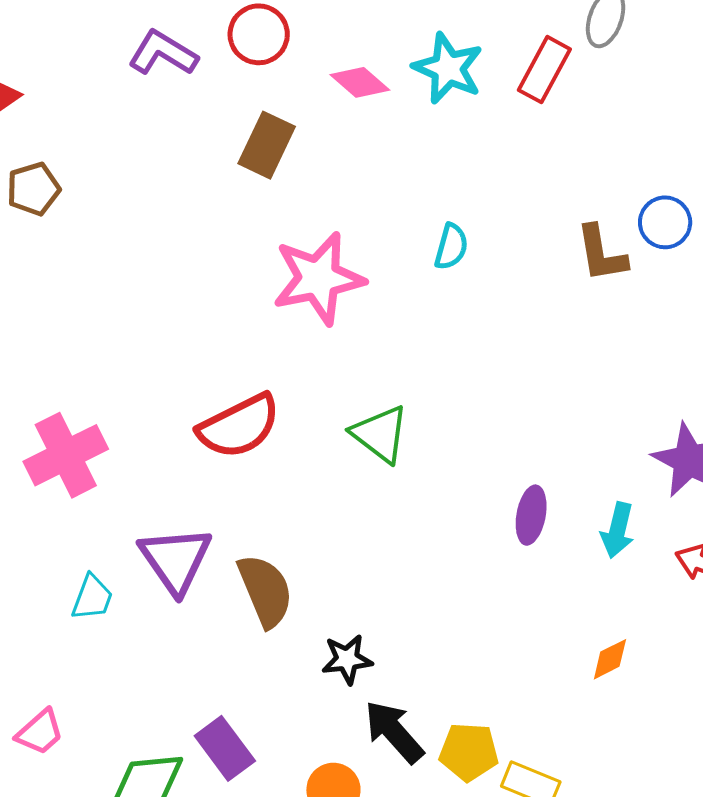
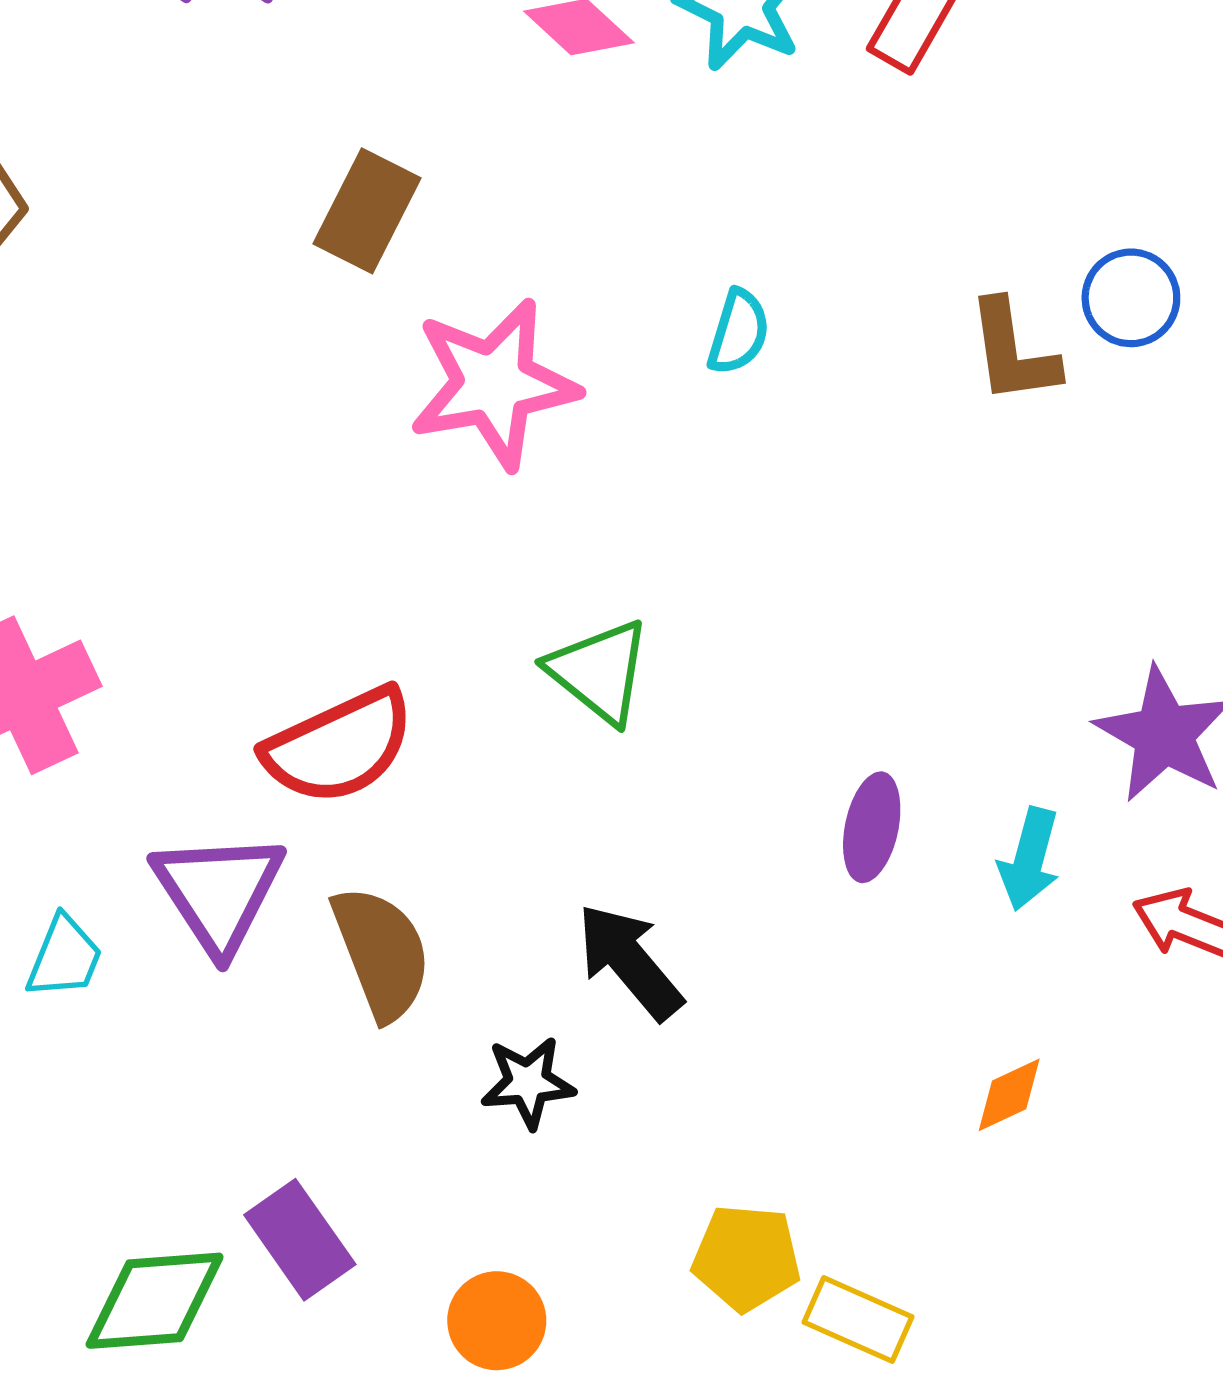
brown rectangle: (267, 145) -> (367, 211), moved
red semicircle: (239, 426) -> (339, 746), moved
black arrow: (394, 732) -> (630, 961), moved

